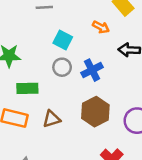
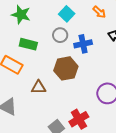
brown hexagon: (95, 112) -> (66, 68), moved
brown triangle: (52, 119) -> (39, 87), moved

